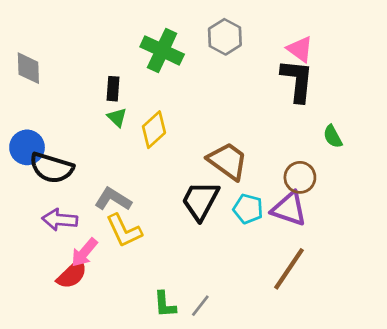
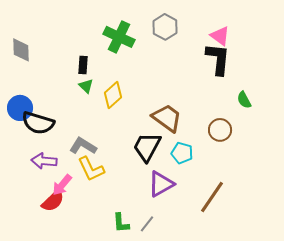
purple triangle: (289, 209) -> (161, 184), moved, turned -48

